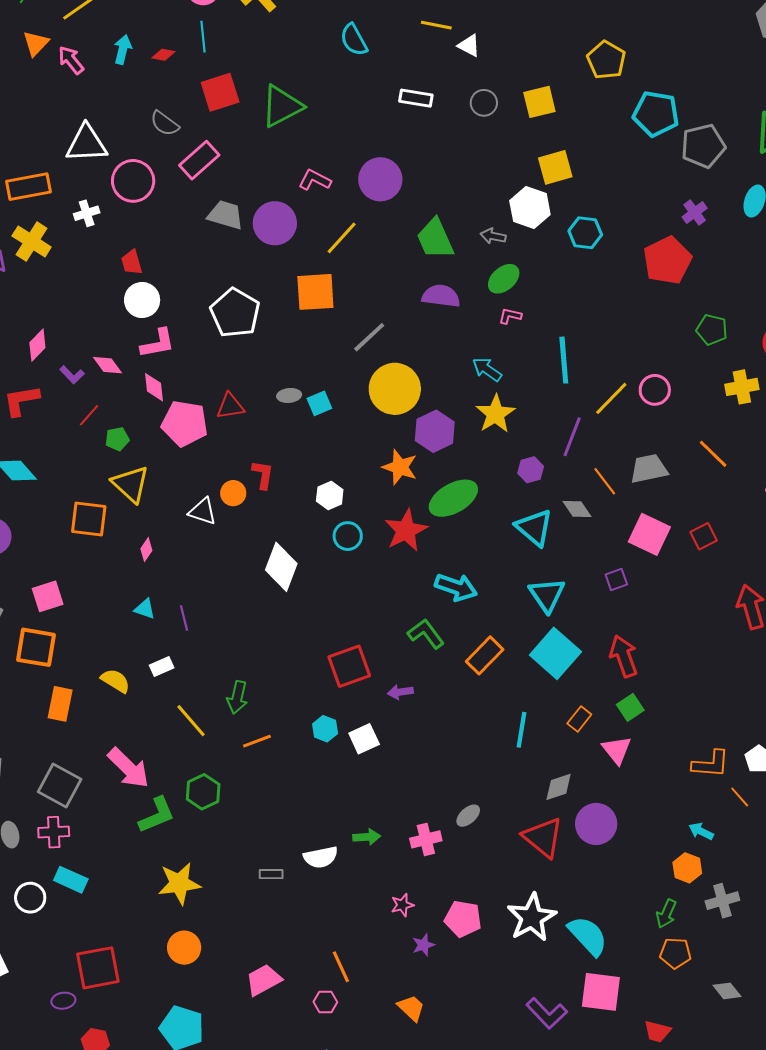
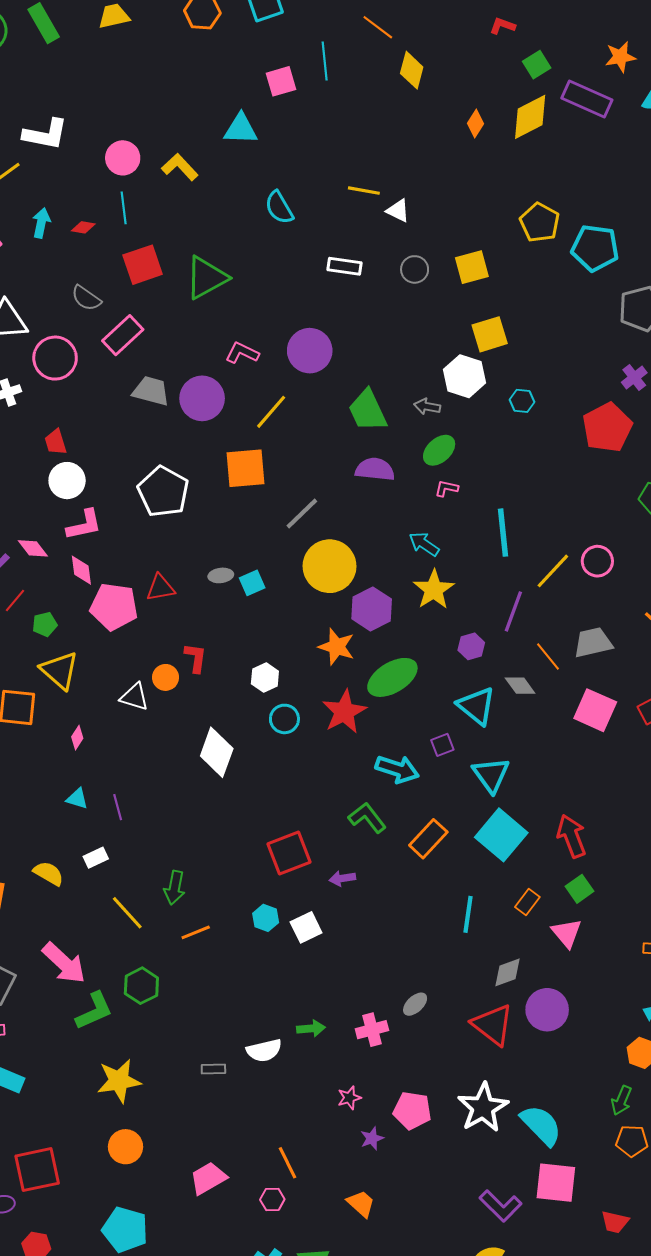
cyan pentagon: (656, 114) -> (595, 248), moved
cyan hexagon: (585, 233) -> (522, 401), size x0.7
purple square: (616, 580) -> (442, 745), moved

